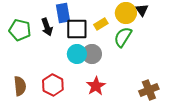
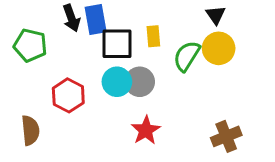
yellow circle: (126, 13) -> (219, 48), moved
yellow rectangle: (101, 24) -> (153, 36), turned -64
black arrow: (47, 27) -> (71, 18), moved
red hexagon: (53, 85) -> (68, 95), moved

